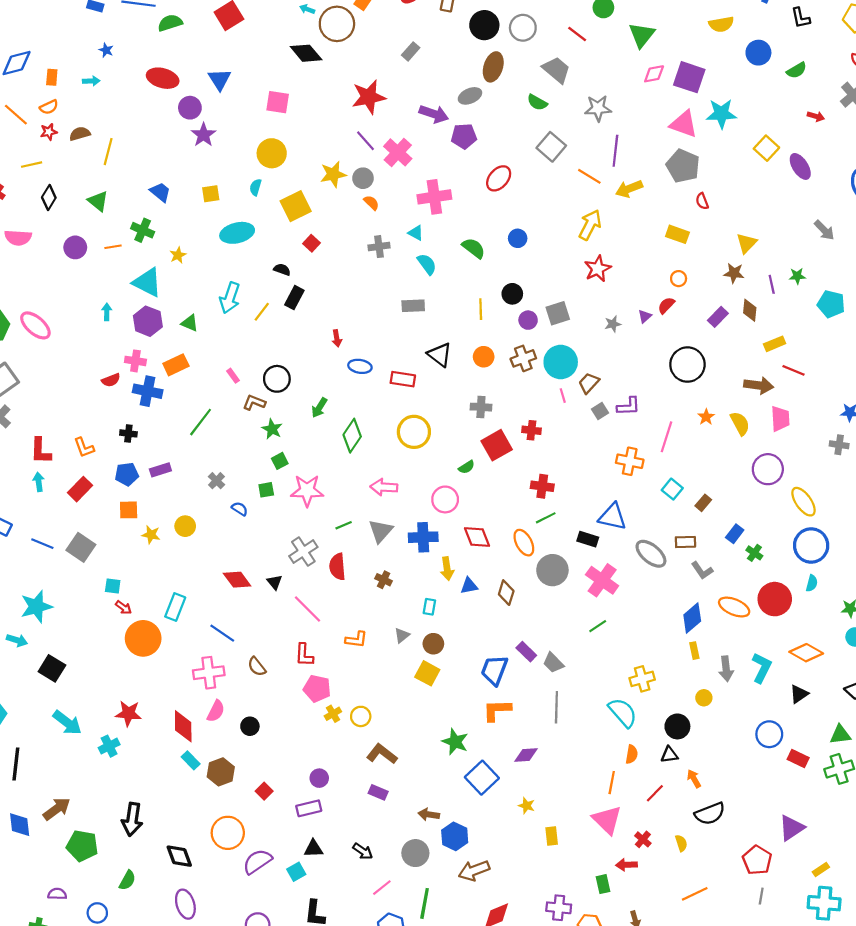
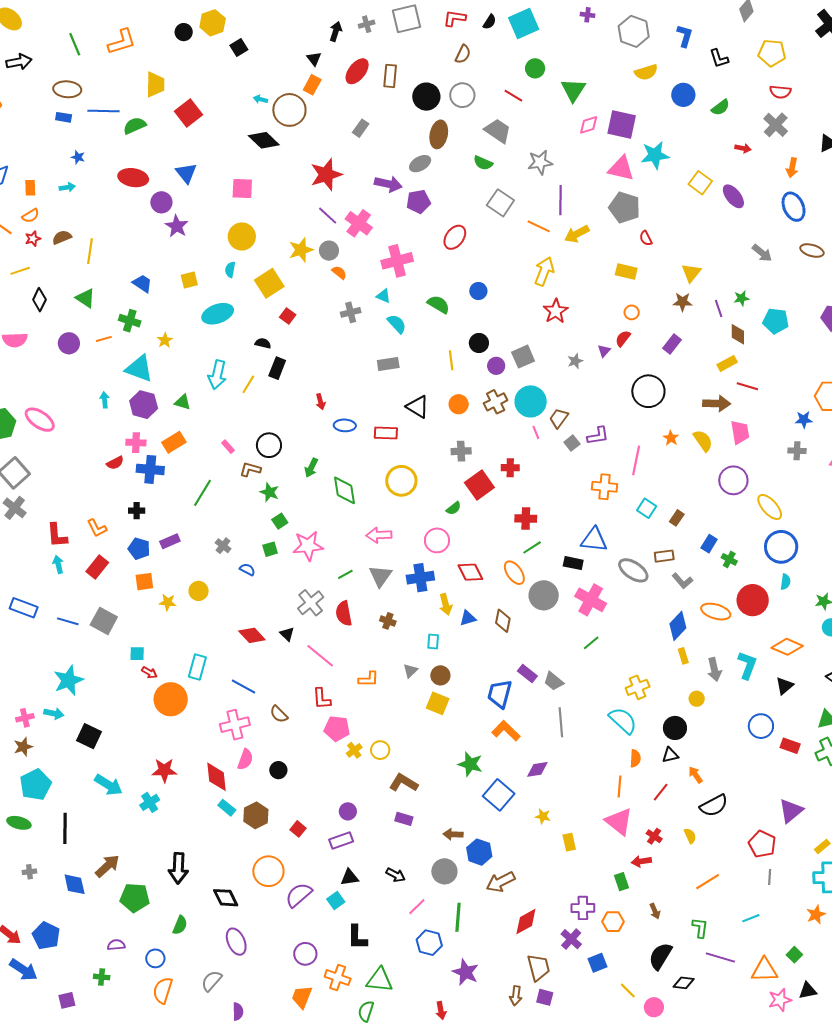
brown diamond: (750, 310) -> (738, 334), moved
green diamond: (352, 436) -> (344, 490), turned -36
blue pentagon: (127, 474) -> (139, 549), turned 30
orange L-shape: (497, 710) -> (506, 731), turned 52

